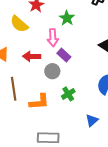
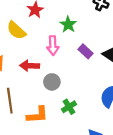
purple rectangle: (64, 55) -> (86, 51), moved

